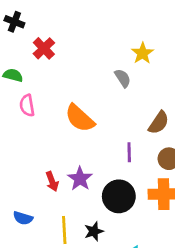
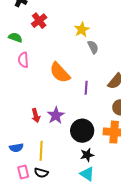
yellow star: (142, 53) -> (82, 30), moved
purple line: (129, 152) -> (86, 88), moved
blue semicircle: (23, 218) -> (16, 148), moved, turned -32
black star: (94, 231) -> (87, 155), moved

